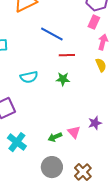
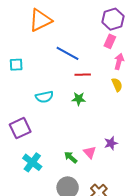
green arrow: (55, 137) -> (71, 157), turned 64

